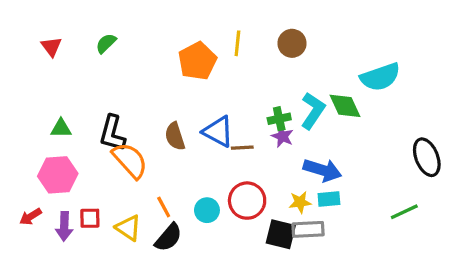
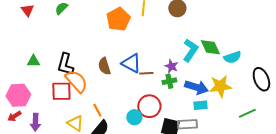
cyan semicircle: (380, 77) -> (232, 57), moved, size x0.7
green cross: (279, 119) -> (169, 81), moved
pink hexagon: (58, 175) -> (18, 95), moved
yellow star: (300, 202) -> (220, 86), moved, size x1.6
cyan circle: (207, 210) -> (134, 117), moved
red square: (90, 218) -> (61, 91), moved, size x1.5

